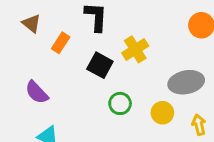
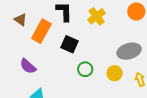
orange rectangle: (61, 43) -> (41, 31), size x1.6
yellow cross: (135, 49) -> (97, 16), moved

